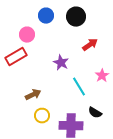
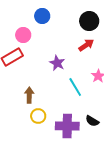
black circle: (76, 17) -> (89, 21), moved
brown arrow: (33, 95) -> (29, 95), turned -63
black semicircle: (95, 113) -> (92, 121), moved

